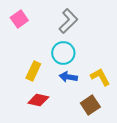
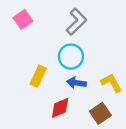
red diamond: (38, 100) -> (60, 108), moved, turned -35

